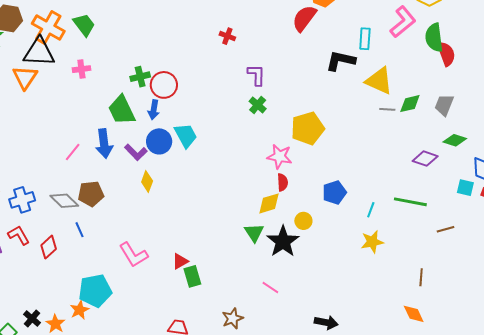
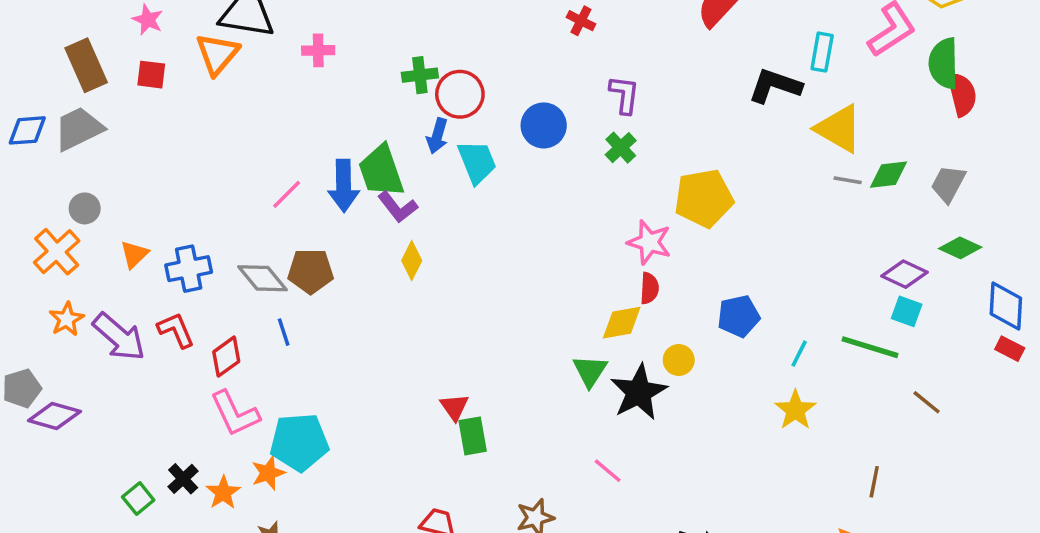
green trapezoid: (122, 110) -> (381, 171), moved
cyan trapezoid: (186, 135) -> (477, 162), moved
blue circle: (159, 141) -> (544, 125), moved
cyan square: (465, 188) -> (907, 311), moved
brown line: (445, 229) -> (927, 402), turned 48
yellow star: (372, 242) -> (795, 410), turned -30
pink L-shape: (134, 255) -> (235, 413), moved
red triangle: (180, 261) -> (454, 407), turned -42

